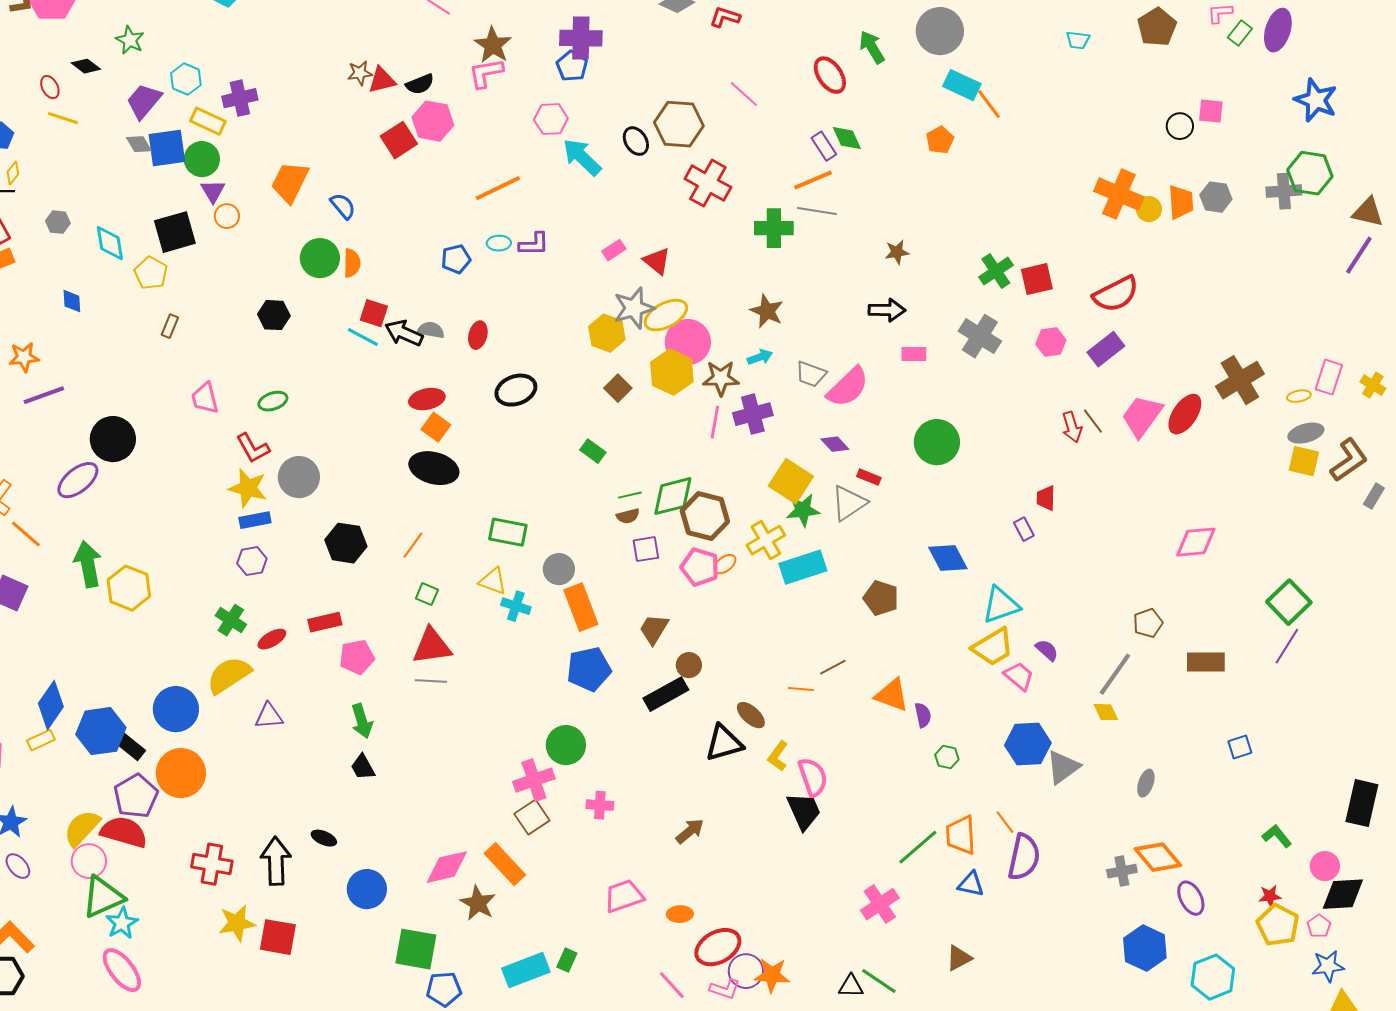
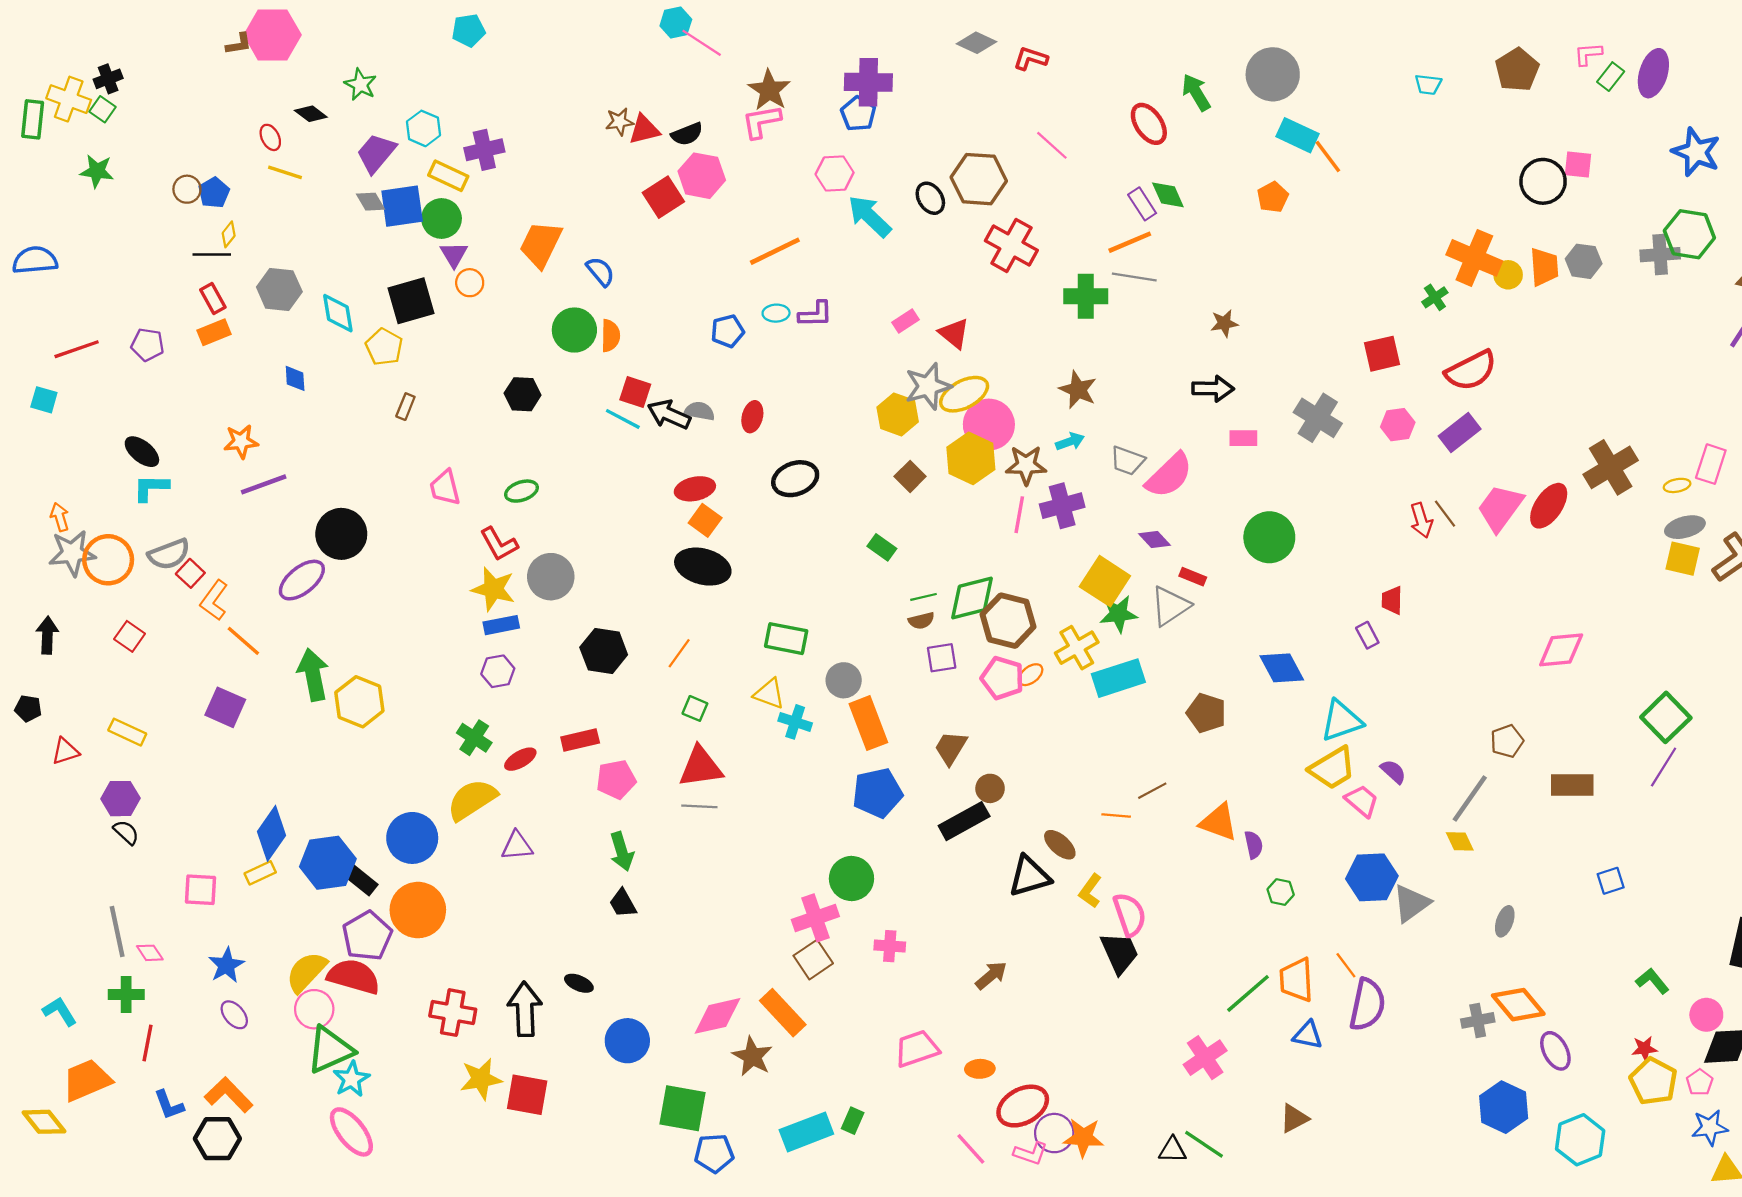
black circle: (1180, 126) -> (1543, 181), size x1.5
gray hexagon: (58, 222) -> (279, 289), size x1.6
green cross: (996, 271) -> (1435, 297), moved, size x0.7

